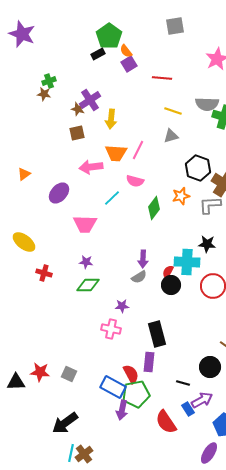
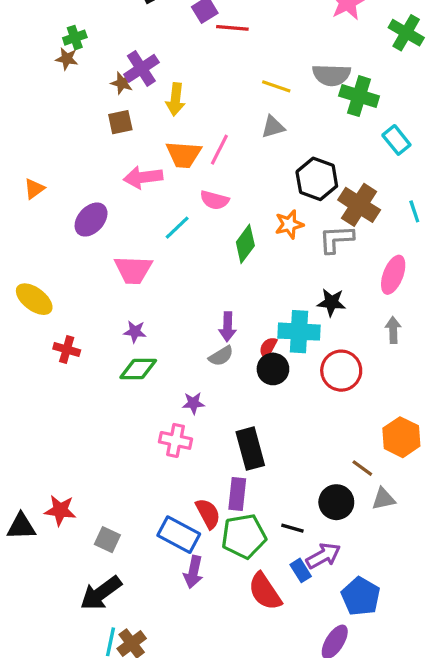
red line: (162, 78) -> (232, 28), moved
gray square: (69, 374) -> (107, 540), moved
green pentagon: (136, 394) -> (244, 536), moved

